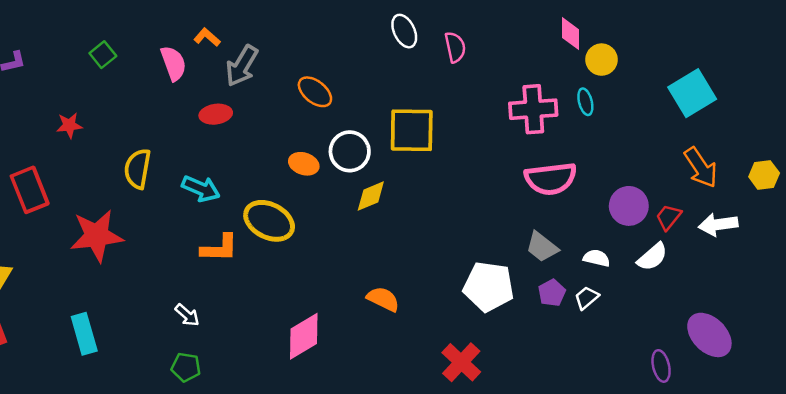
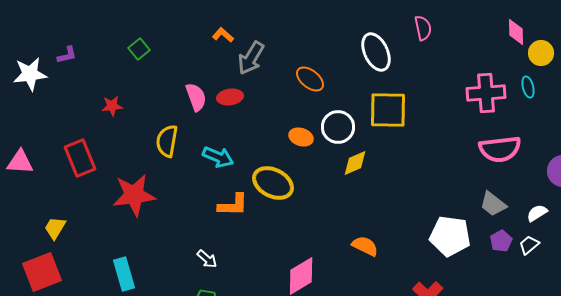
white ellipse: (404, 31) -> (376, 52), moved, size x1.4
pink semicircle: (455, 47) -> (423, 28), moved
pink semicircle: (174, 63) -> (196, 97), moved
white semicircle: (597, 258) -> (537, 213), turned -45

